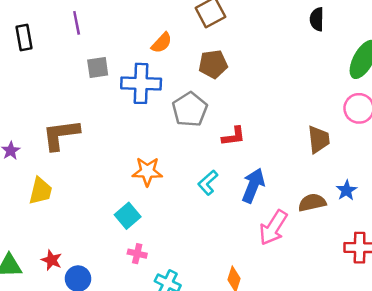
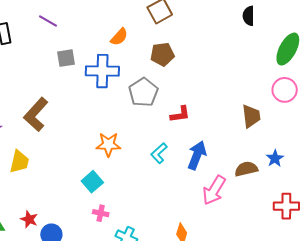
purple line: (77, 23) -> (48, 21), turned -48
brown L-shape: (61, 135) -> (36, 114), turned -40

